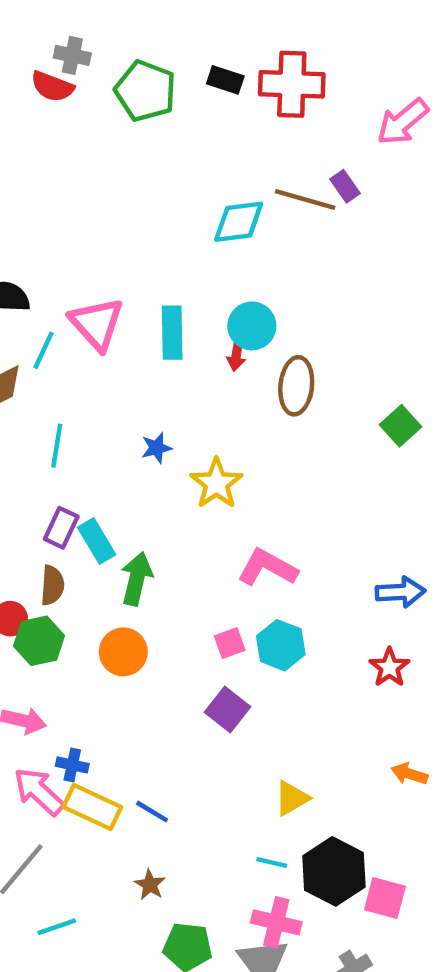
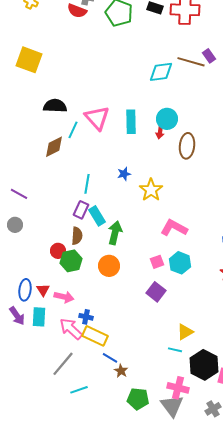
cyan line: (57, 446) -> (87, 184), moved
blue line: (152, 812) -> (110, 358), moved
cyan line: (272, 863) -> (175, 350), moved

